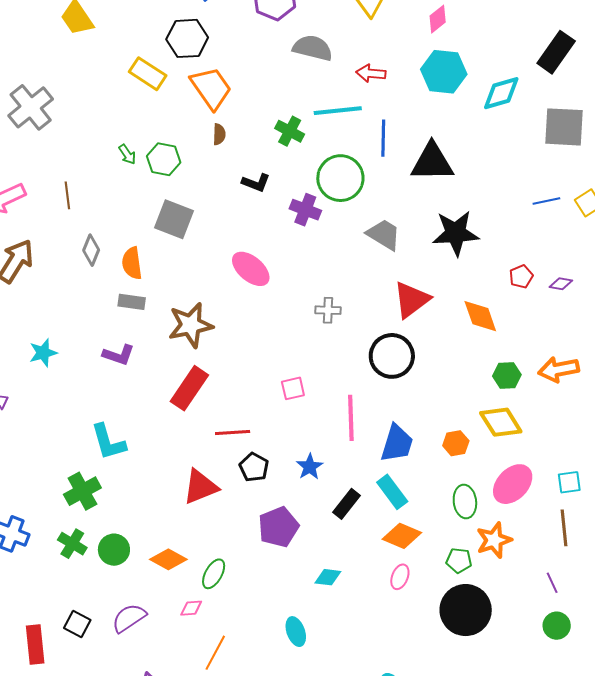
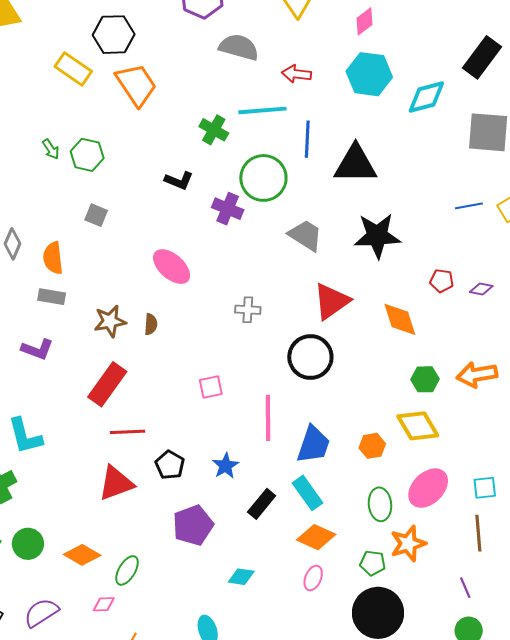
brown semicircle: (219, 134) -> (151, 324), moved
gray square: (174, 219) -> (96, 215), size x0.6
red pentagon: (521, 277) -> (442, 281), turned 30
brown star: (191, 325) -> (110, 321), size x0.7
red line: (233, 432) -> (128, 432), moved

